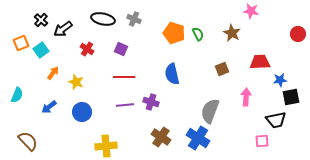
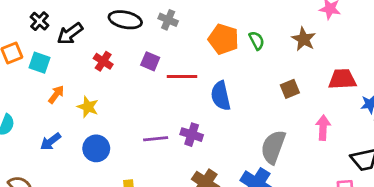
cyan square: (41, 50) -> (40, 63), turned -35
red line: (124, 77) -> (182, 76), moved

